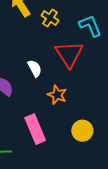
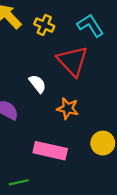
pink rectangle: (35, 129) -> (50, 151), turned -44

